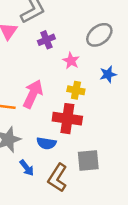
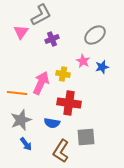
pink star: (71, 61) -> (83, 61), moved
yellow cross: (76, 90) -> (63, 74), moved
blue arrow: (27, 168) -> (26, 144), moved

